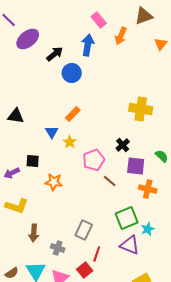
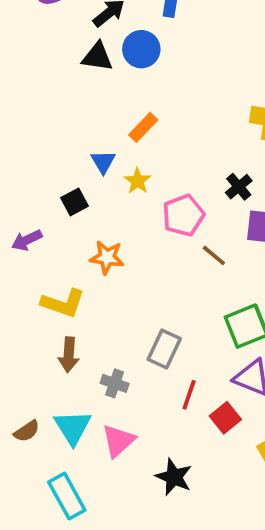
black triangle: (16, 116) -> (97, 57), moved
black square: (33, 161) -> (74, 202), moved, turned -32
yellow L-shape: (17, 206) -> (63, 303), moved
red square: (85, 270) -> (225, 418), moved

